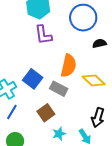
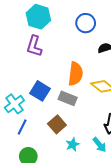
blue circle: (83, 18) -> (86, 23), size x0.7
purple L-shape: (43, 35) -> (34, 46), moved, turned 30

